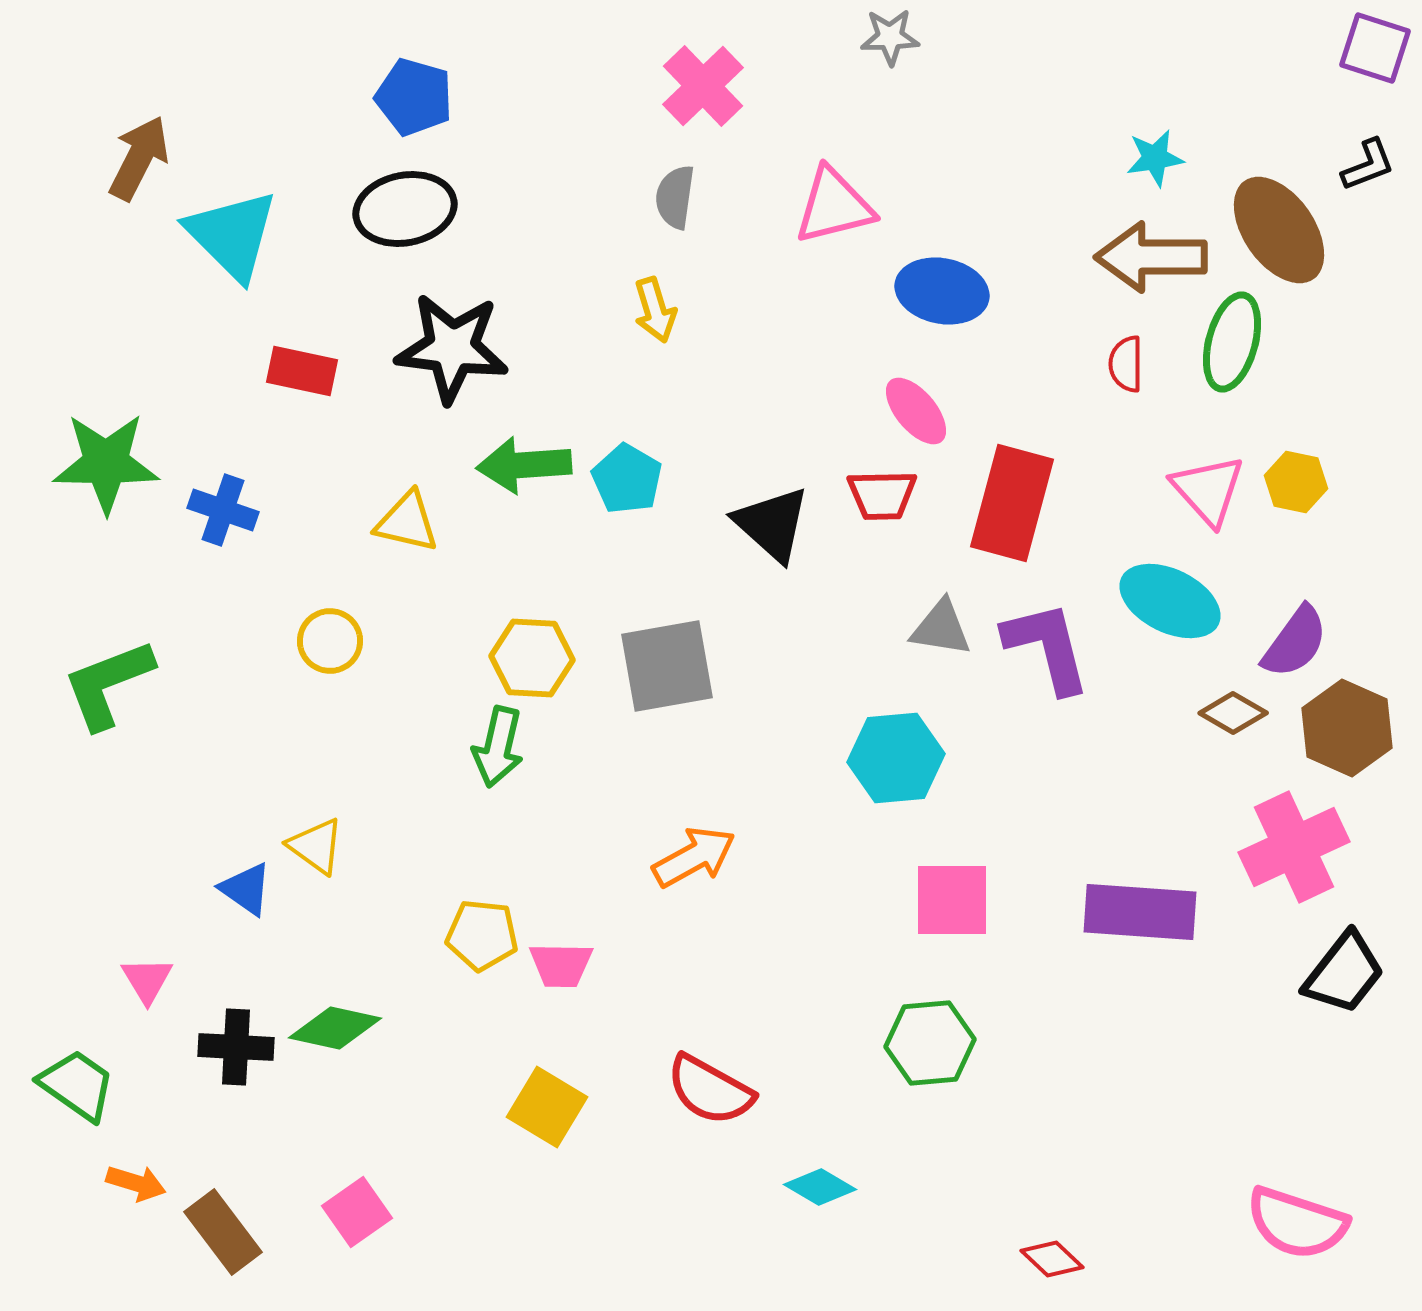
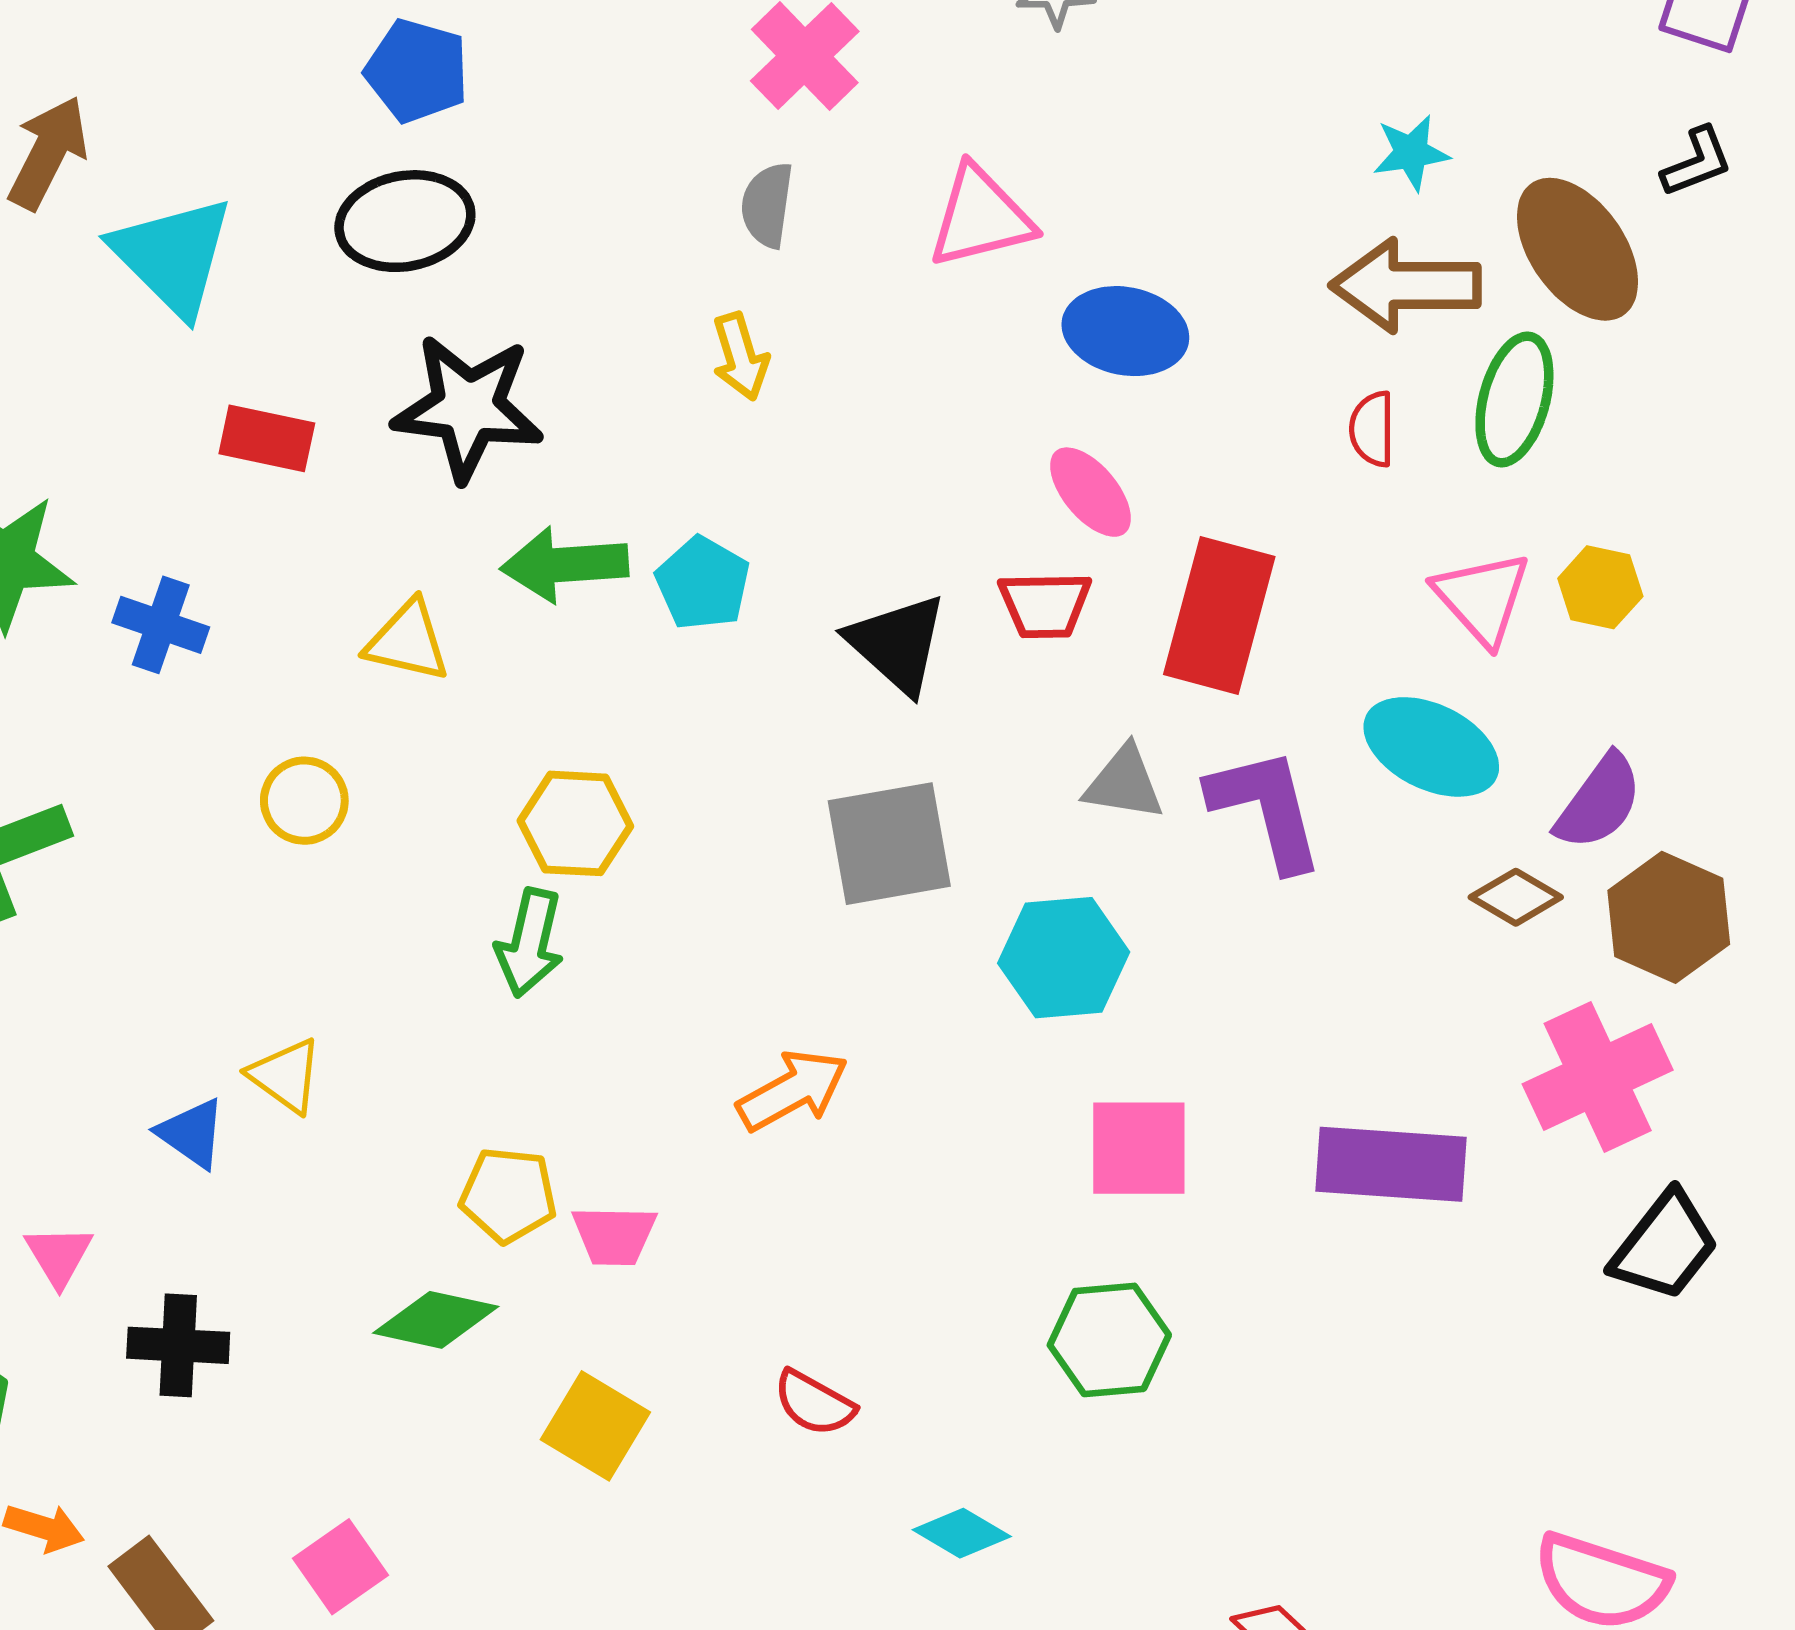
gray square: (667, 666) -> (889, 844), moved
green diamond: (335, 1028) -> (436, 1320), moved
red semicircle: (710, 1090) -> (814, 1403), size x0.7

